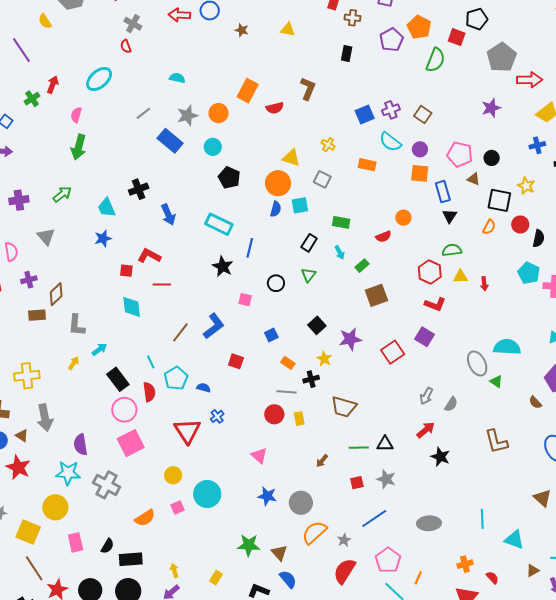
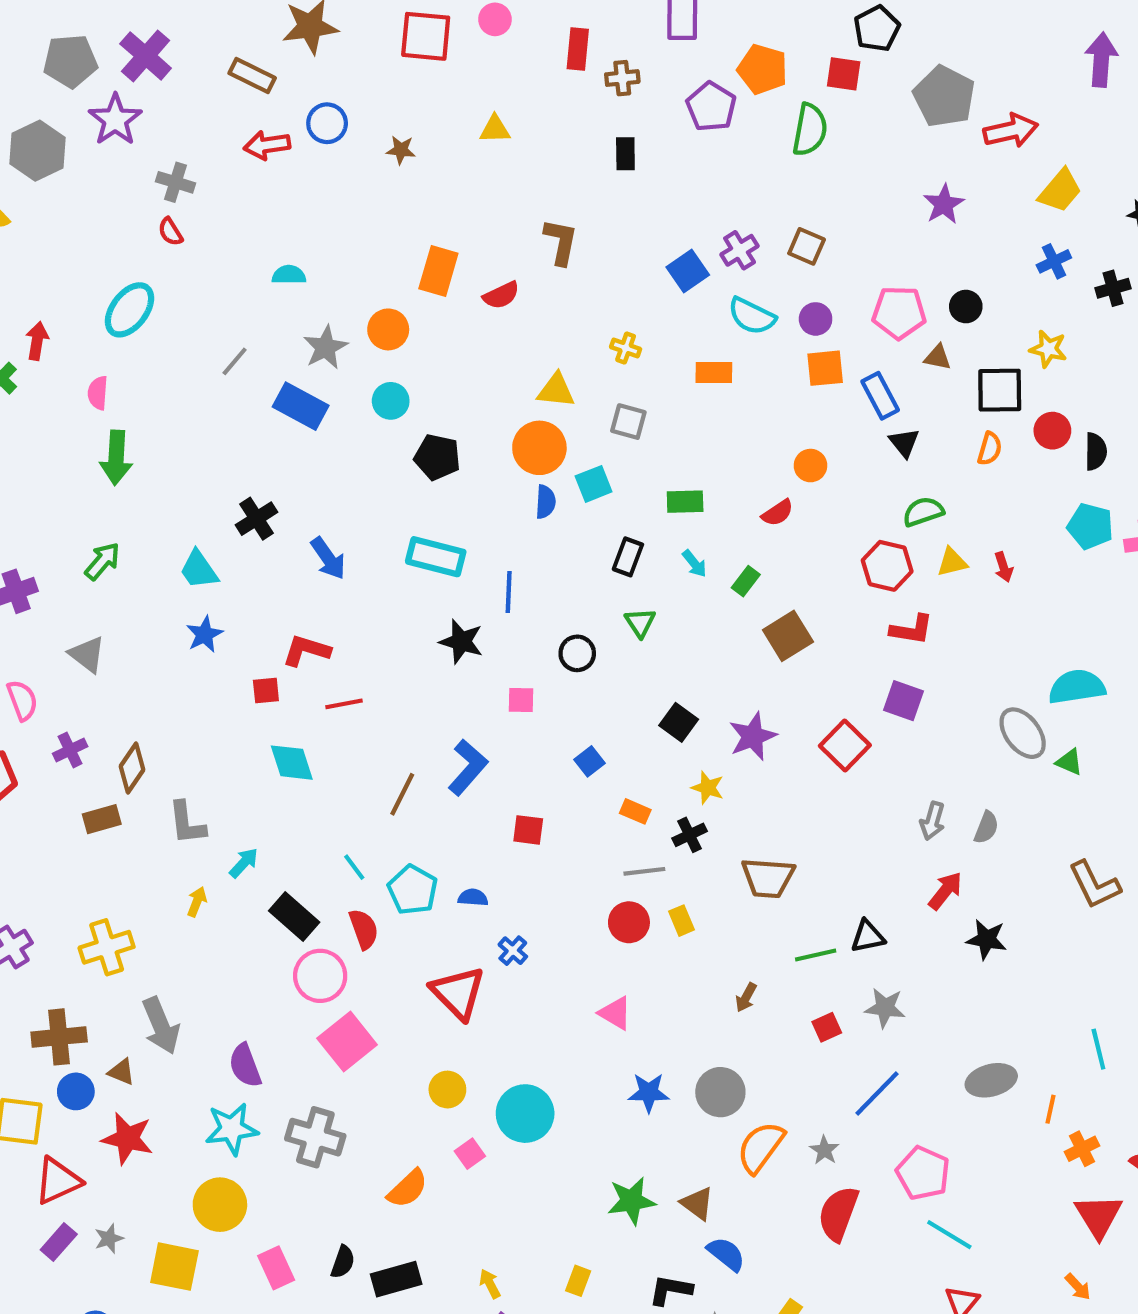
orange line: (418, 578) -> (1051, 1109), moved

